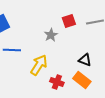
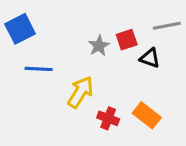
red square: (69, 21) -> (127, 40), moved
black triangle: (85, 60) -> (150, 58), moved

